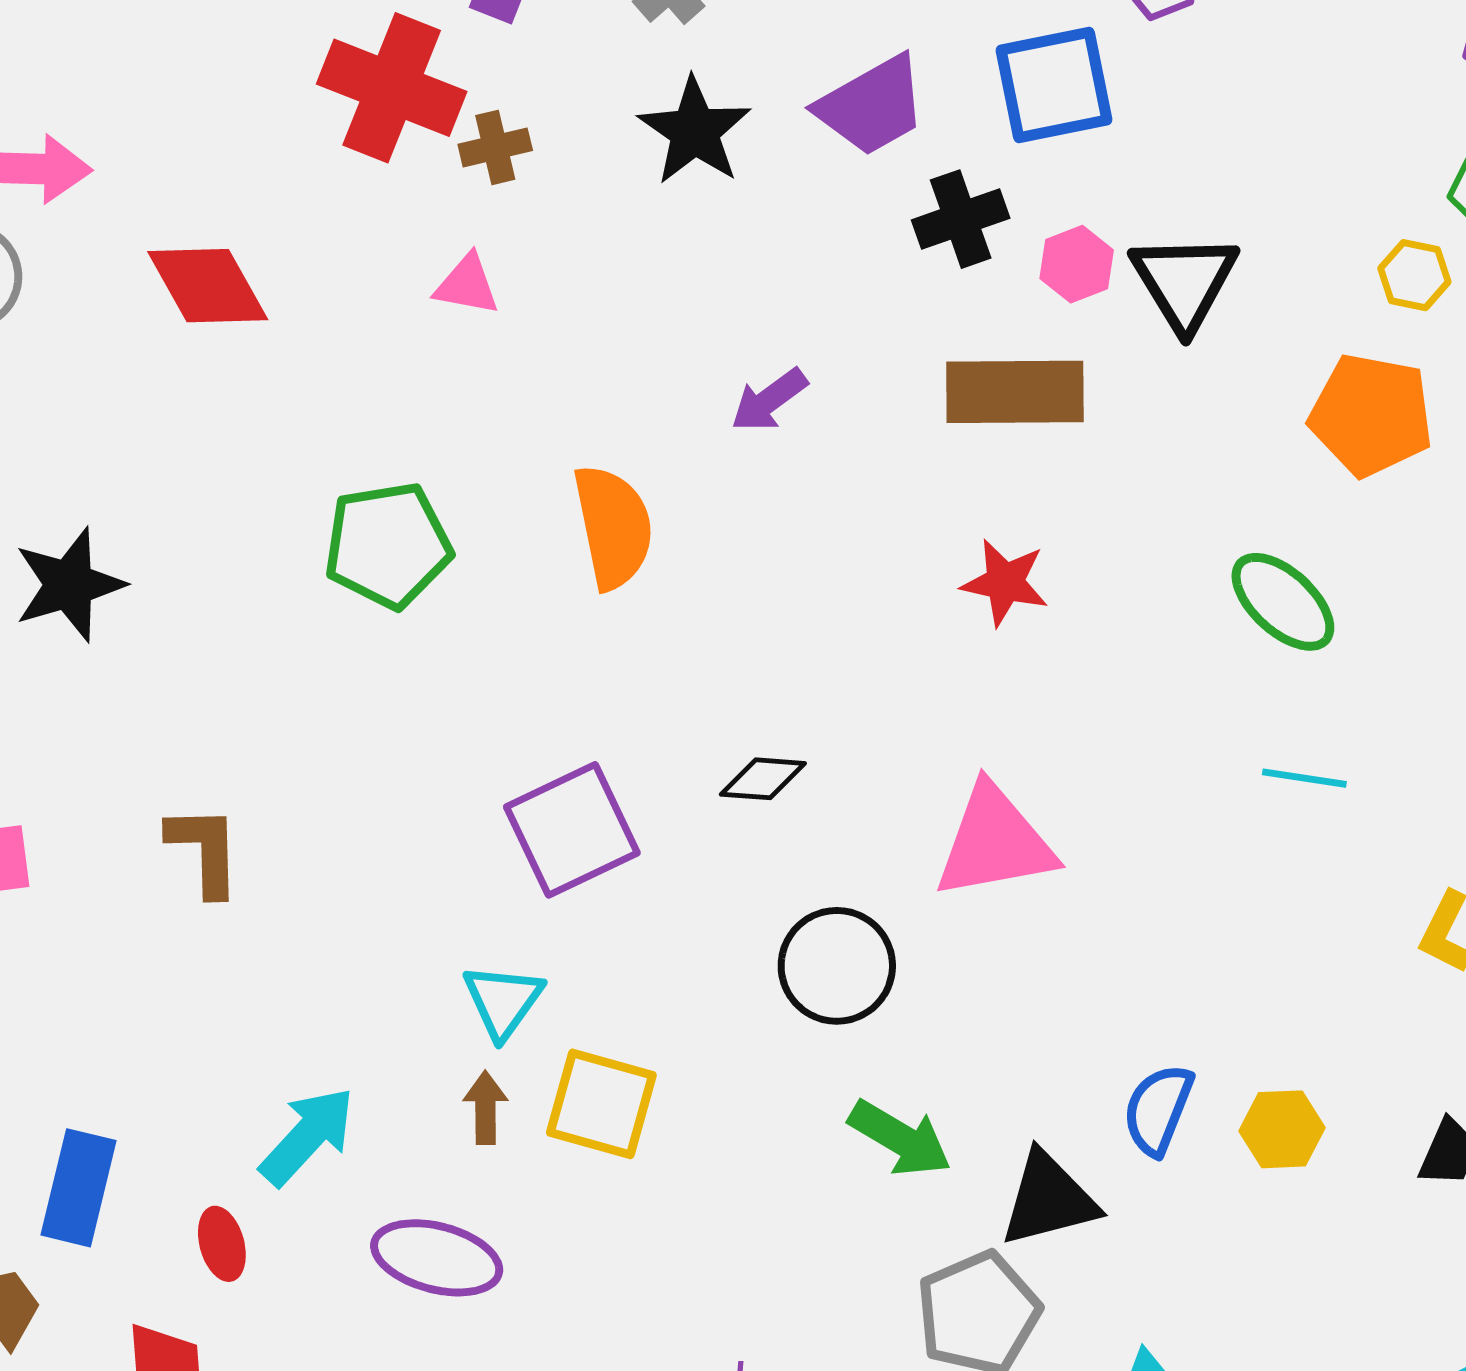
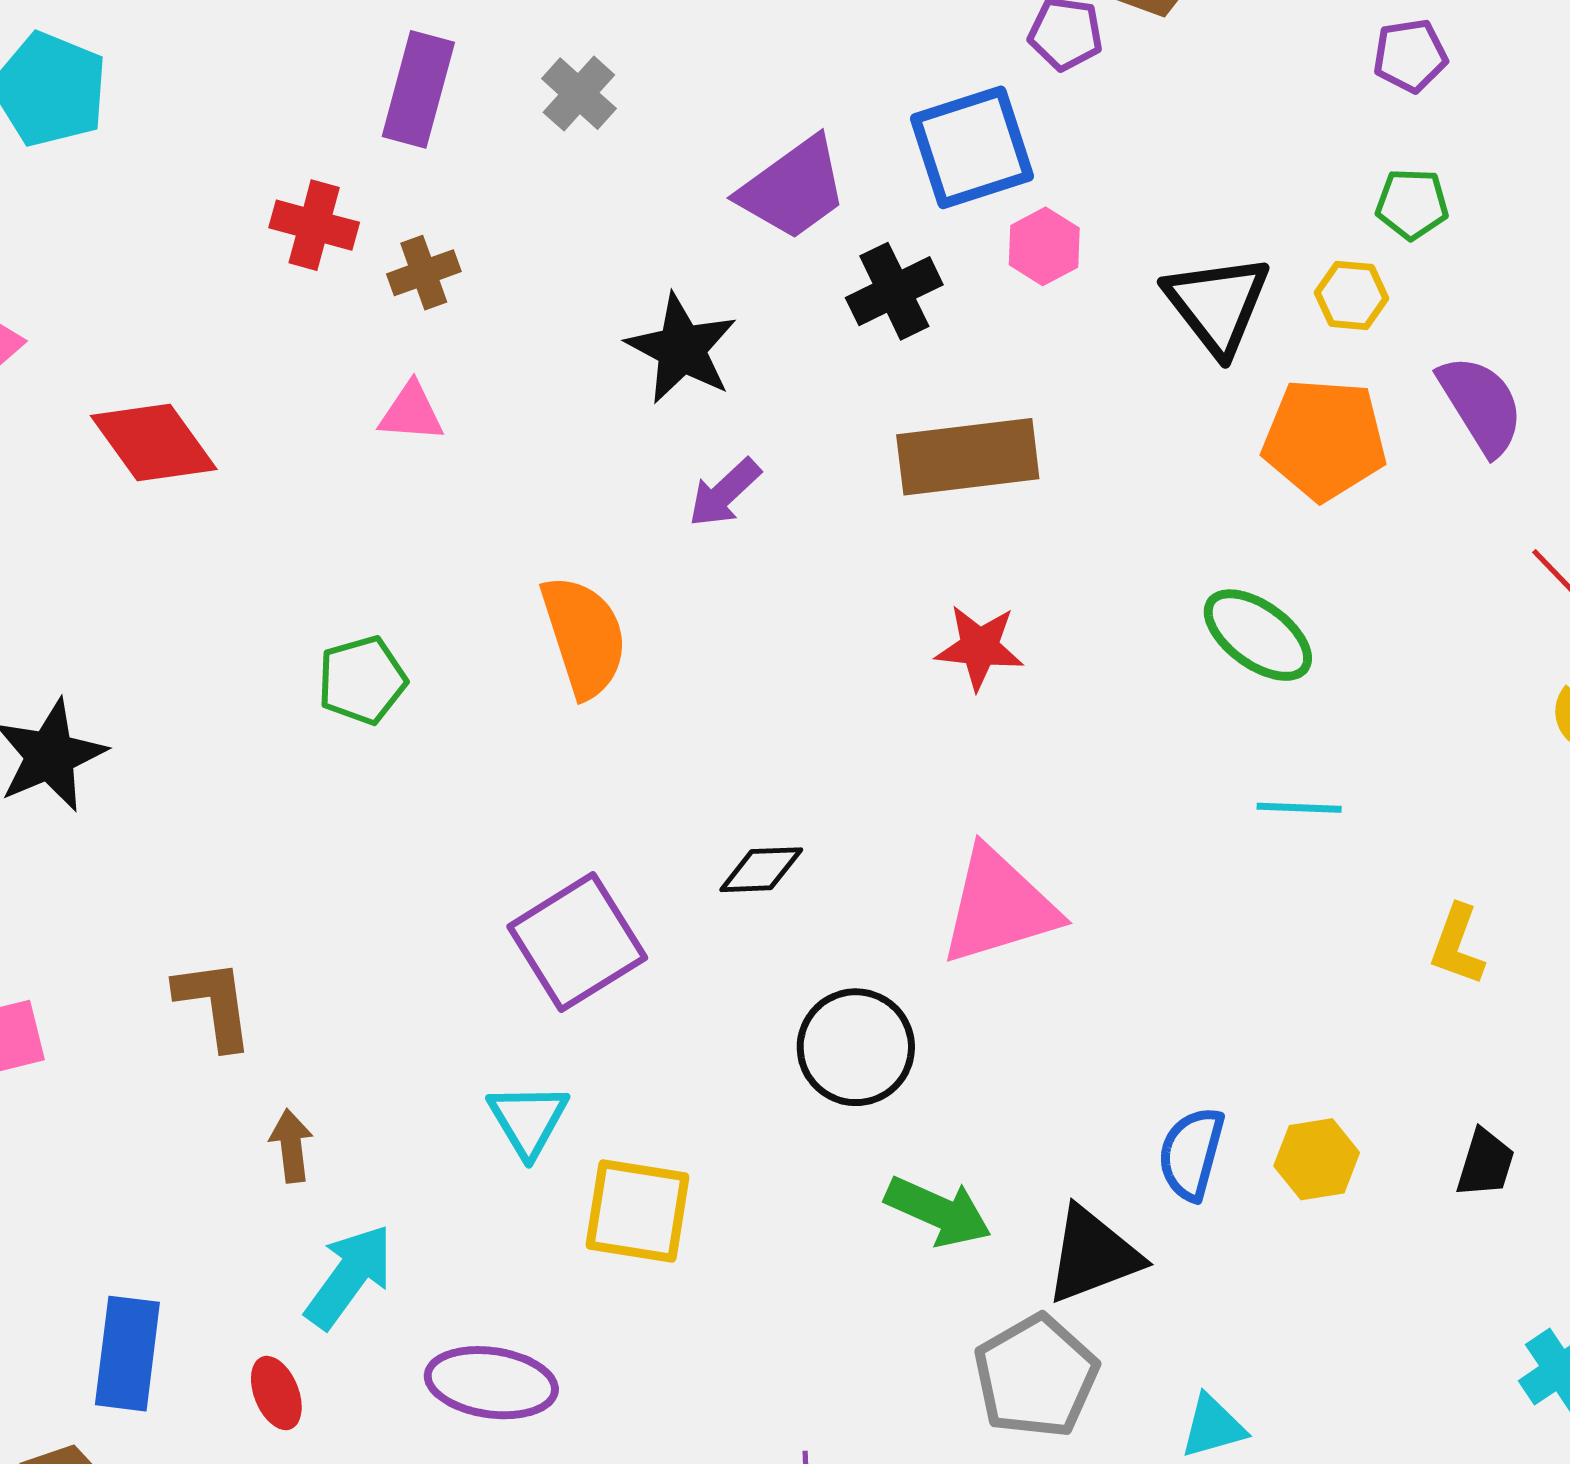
red cross: (392, 88) -> (314, 225), size x0.6
black star: (695, 131) -> (682, 349), moved
pink hexagon: (1077, 264) -> (1044, 246), moved
black triangle: (1184, 282) -> (1217, 304), moved
green pentagon: (388, 545) -> (362, 680), size x0.7
brown arrow: (485, 1108) -> (291, 1146), moved

